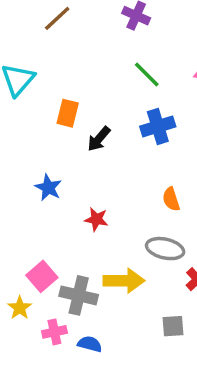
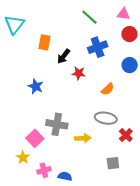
orange semicircle: (171, 199) -> (108, 89), turned -112
red star: (96, 219) -> (79, 73), moved
yellow arrow: (124, 281) -> (83, 138), size x0.7
gray cross: (79, 295) -> (57, 124), moved

